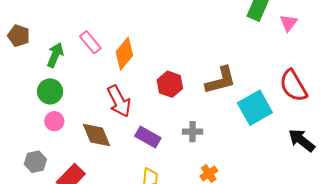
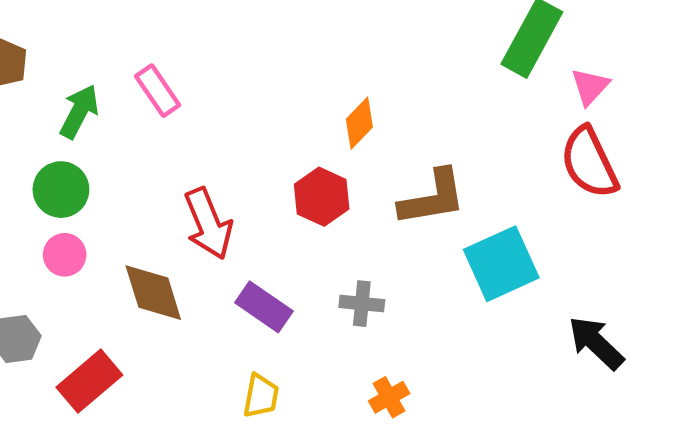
orange diamond: (124, 54) -> (359, 123), moved, size x0.7
red semicircle: (293, 86) -> (589, 162), moved

